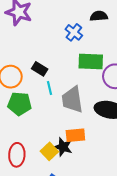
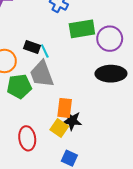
cyan line: (50, 88) -> (45, 51), moved
gray trapezoid: (72, 100) -> (42, 74), moved
orange rectangle: (75, 135) -> (65, 108), moved, turned -66

